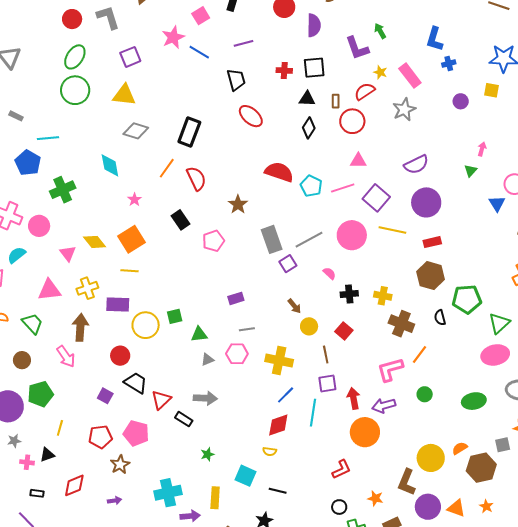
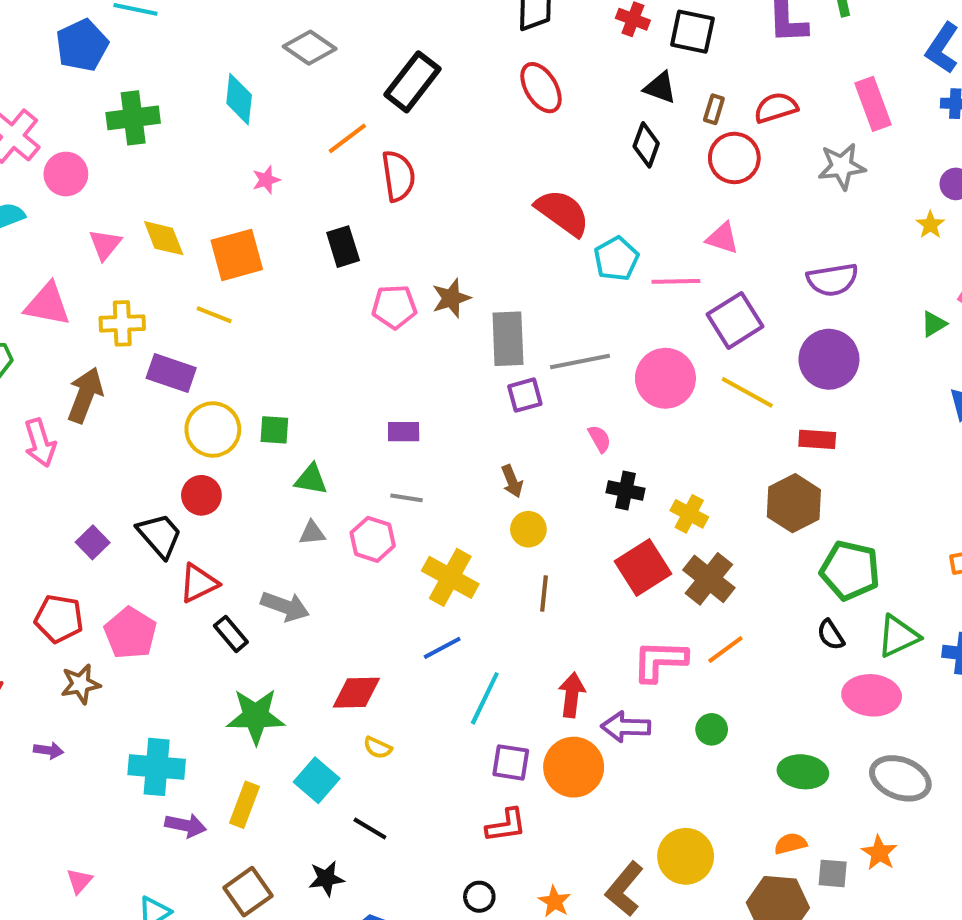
yellow star: (380, 72) -> (930, 225), moved
black diamond: (309, 128) -> (646, 145), turned -30
brown star: (238, 204) -> (451, 298), moved
black semicircle: (440, 318) -> (831, 635), moved, turned -35
red square: (344, 331) -> (643, 567), moved, size x1.5
red circle: (120, 356) -> (201, 495), moved
purple square: (327, 384) -> (511, 762), moved
red diamond: (278, 425) -> (356, 693), moved
orange semicircle: (460, 448) -> (791, 844), moved
green star: (207, 454) -> (256, 716), size x2.0

